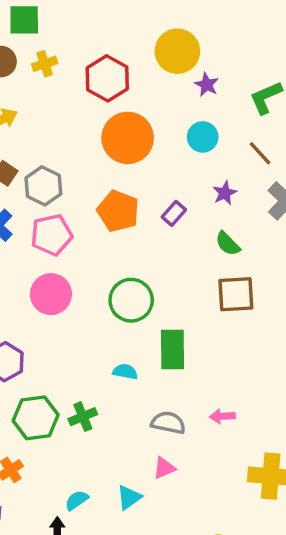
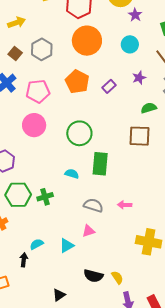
gray hexagon: (43, 186) -> (42, 49), moved
green semicircle: (228, 244) -> (149, 108), moved, turned 112

